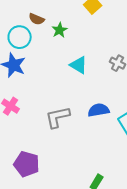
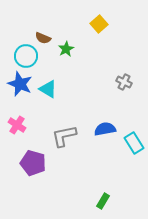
cyan triangle: (79, 65) -> (48, 89), moved
purple pentagon: (27, 164) -> (33, 163), moved

